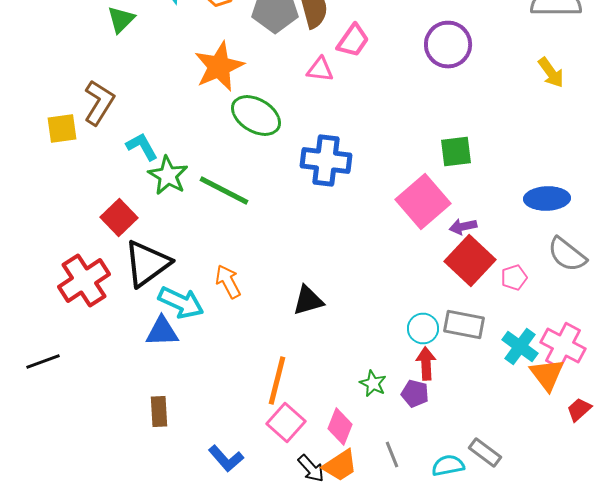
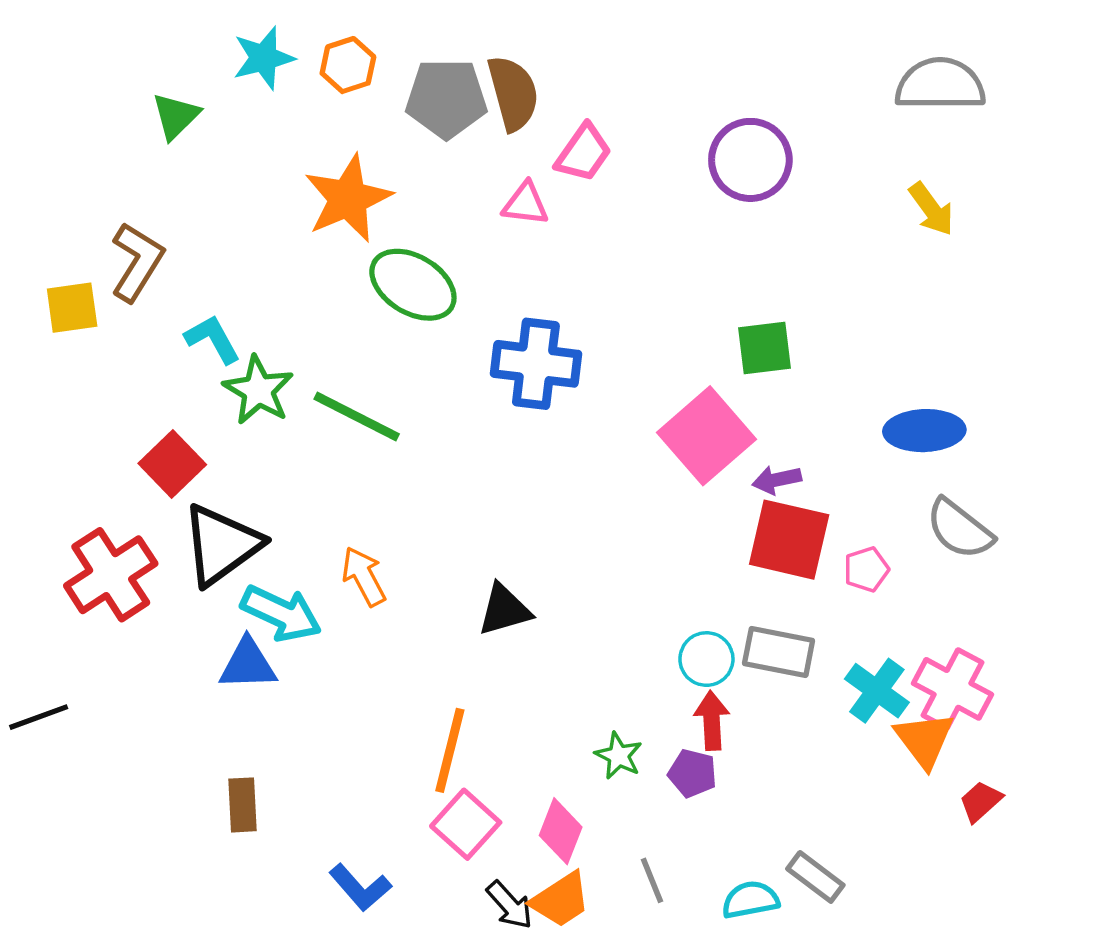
red square: (470, 260) -> (789, 540), turned -30

